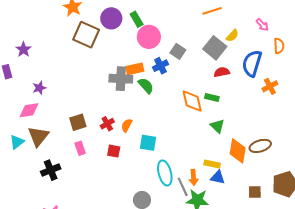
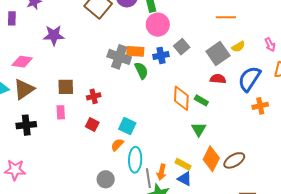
purple star: (39, 88) -> (54, 35), moved, size x1.5
orange semicircle: (127, 125) -> (117, 145), moved
brown ellipse: (260, 146) -> (234, 160), turned -30

